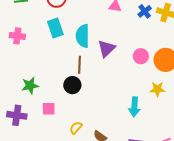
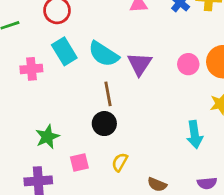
pink cross: (17, 36) -> (31, 69), moved
cyan semicircle: (83, 36) -> (104, 54), turned -45
yellow semicircle: (76, 128) -> (120, 162), moved

